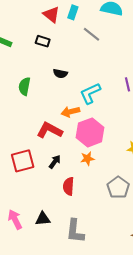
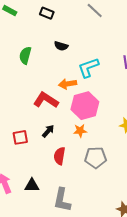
red square: (23, 161) -> (20, 137), moved, size x0.7
gray pentagon: (118, 187) -> (96, 158), moved, turned 30

